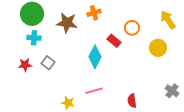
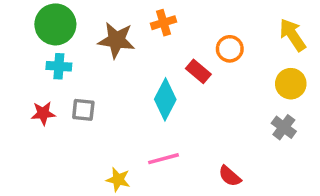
yellow circle: (158, 48) -> (291, 84), moved
gray square: (48, 63) -> (83, 110), turned -32
gray cross: (172, 91) -> (284, 127), moved
red semicircle: (132, 101) -> (230, 176), turned -40

